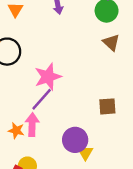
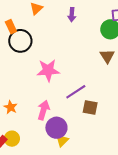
purple line: (42, 99) -> (76, 92), moved
pink arrow: (32, 125) -> (43, 110), moved

